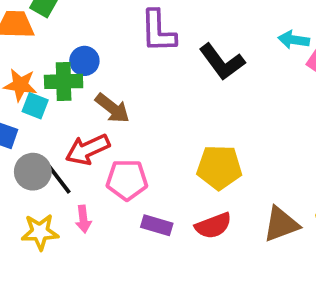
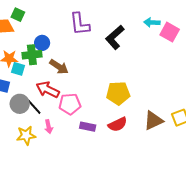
black L-shape: (222, 62) -> (115, 37), turned 90
red arrow: (88, 149) -> (48, 90), turned 55

